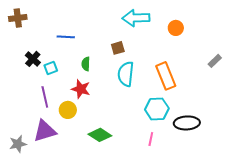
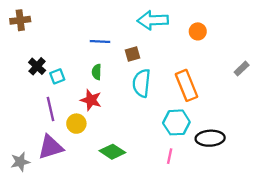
blue line: (66, 37) -> (100, 42), moved

